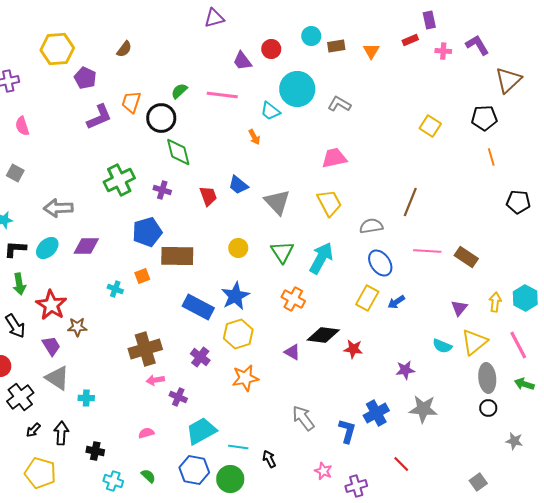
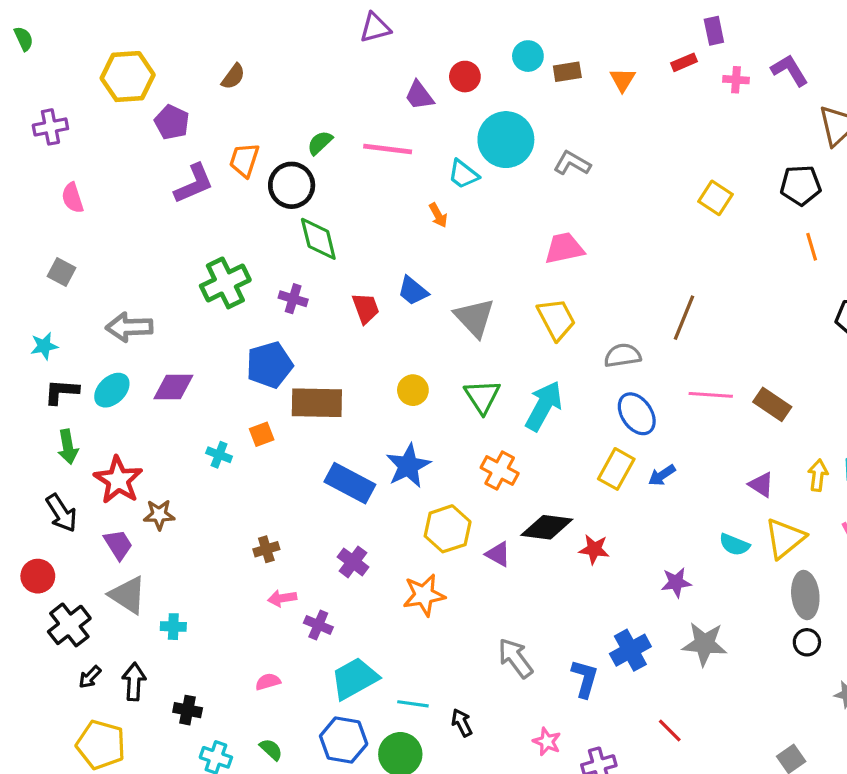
purple triangle: (459, 308) -> (761, 485), turned -36
yellow hexagon: (238, 334) -> (448, 529), moved
brown cross: (145, 349) -> (266, 549), size x0.5

